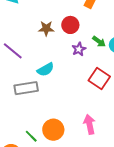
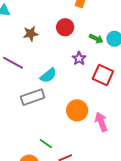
brown star: (46, 28) -> (31, 34), moved
purple star: (79, 49) -> (79, 58), moved
orange circle: (53, 130) -> (77, 110), moved

